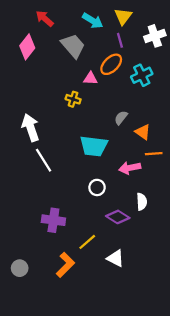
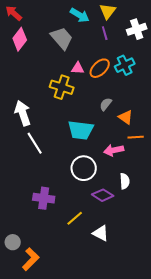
red arrow: (45, 19) -> (14, 13), moved
orange ellipse: (111, 64) -> (100, 68), moved
yellow cross: (73, 99) -> (62, 87), size x1.6
white circle: (97, 187) -> (84, 168), size x1.6
orange L-shape: (65, 265) -> (31, 259), moved

